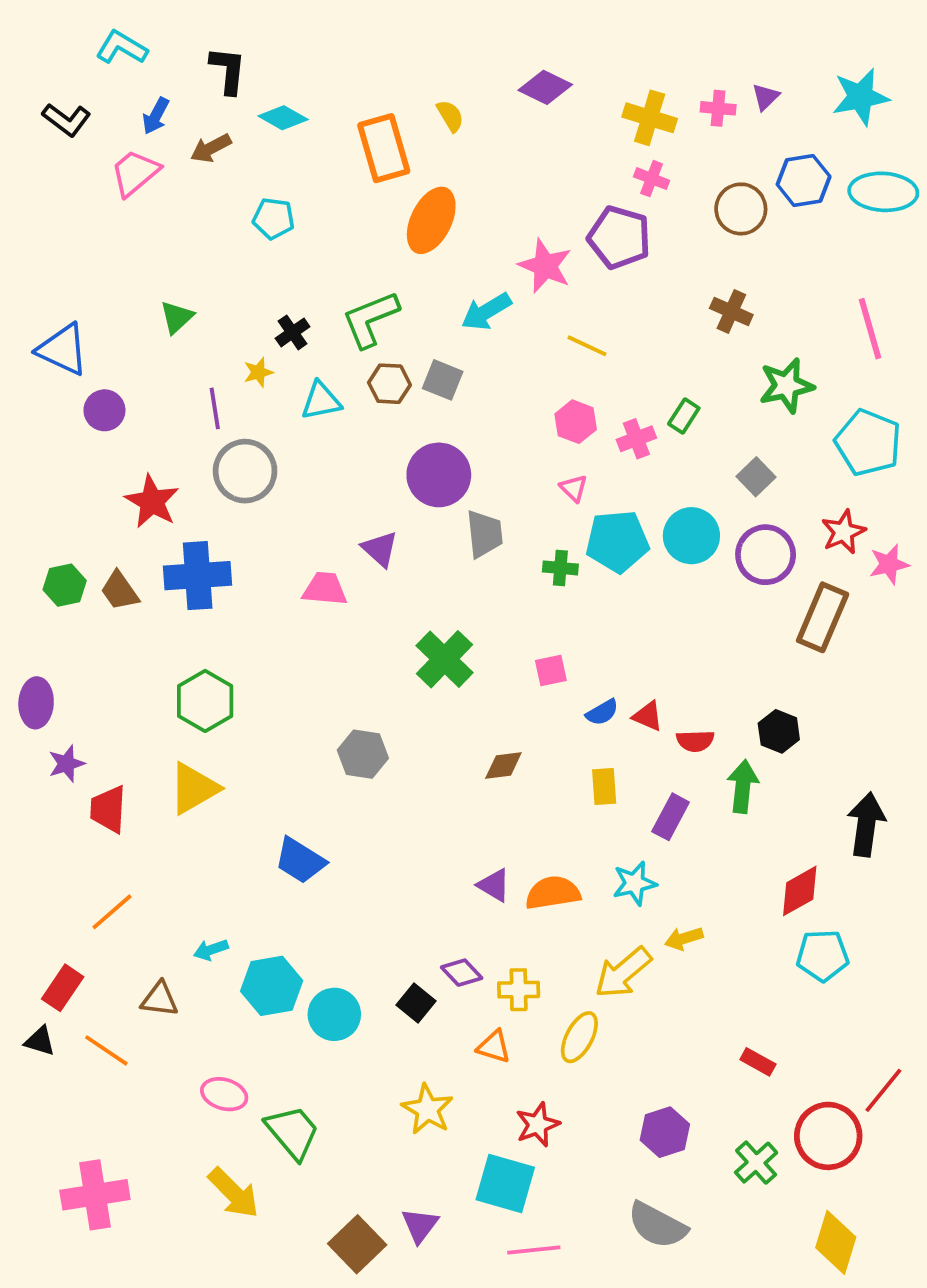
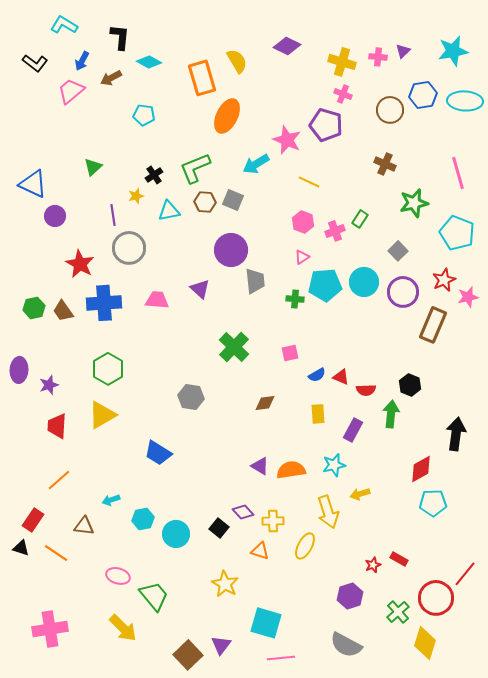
yellow semicircle: (450, 116) -> (237, 61), size x1.4
pink triangle: (574, 488) -> (302, 257), turned 42
pink trapezoid: (325, 589) -> (157, 300), moved
purple star: (66, 764) -> (49, 385), moved
yellow arrow: (623, 973) -> (328, 512), turned -68
cyan hexagon: (272, 986) -> (143, 519), size x0.7
red star: (538, 1125) -> (373, 565), moved, size x0.7
yellow diamond: (836, 1242) -> (425, 643), moved

